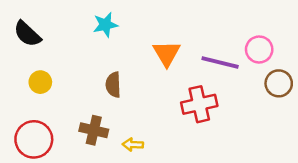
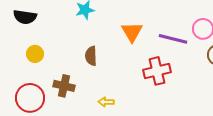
black semicircle: (27, 34) -> (25, 17), turned -35
brown cross: (94, 130) -> (64, 86), moved

